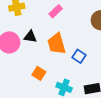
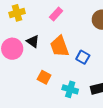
black triangle: (30, 37) -> (33, 41), turned 32

